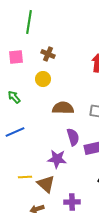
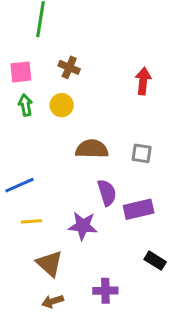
green arrow: (14, 97) -> (25, 105), moved, turned 32
yellow line: (25, 177) -> (31, 221), moved
brown triangle: (46, 184) -> (50, 264), moved

